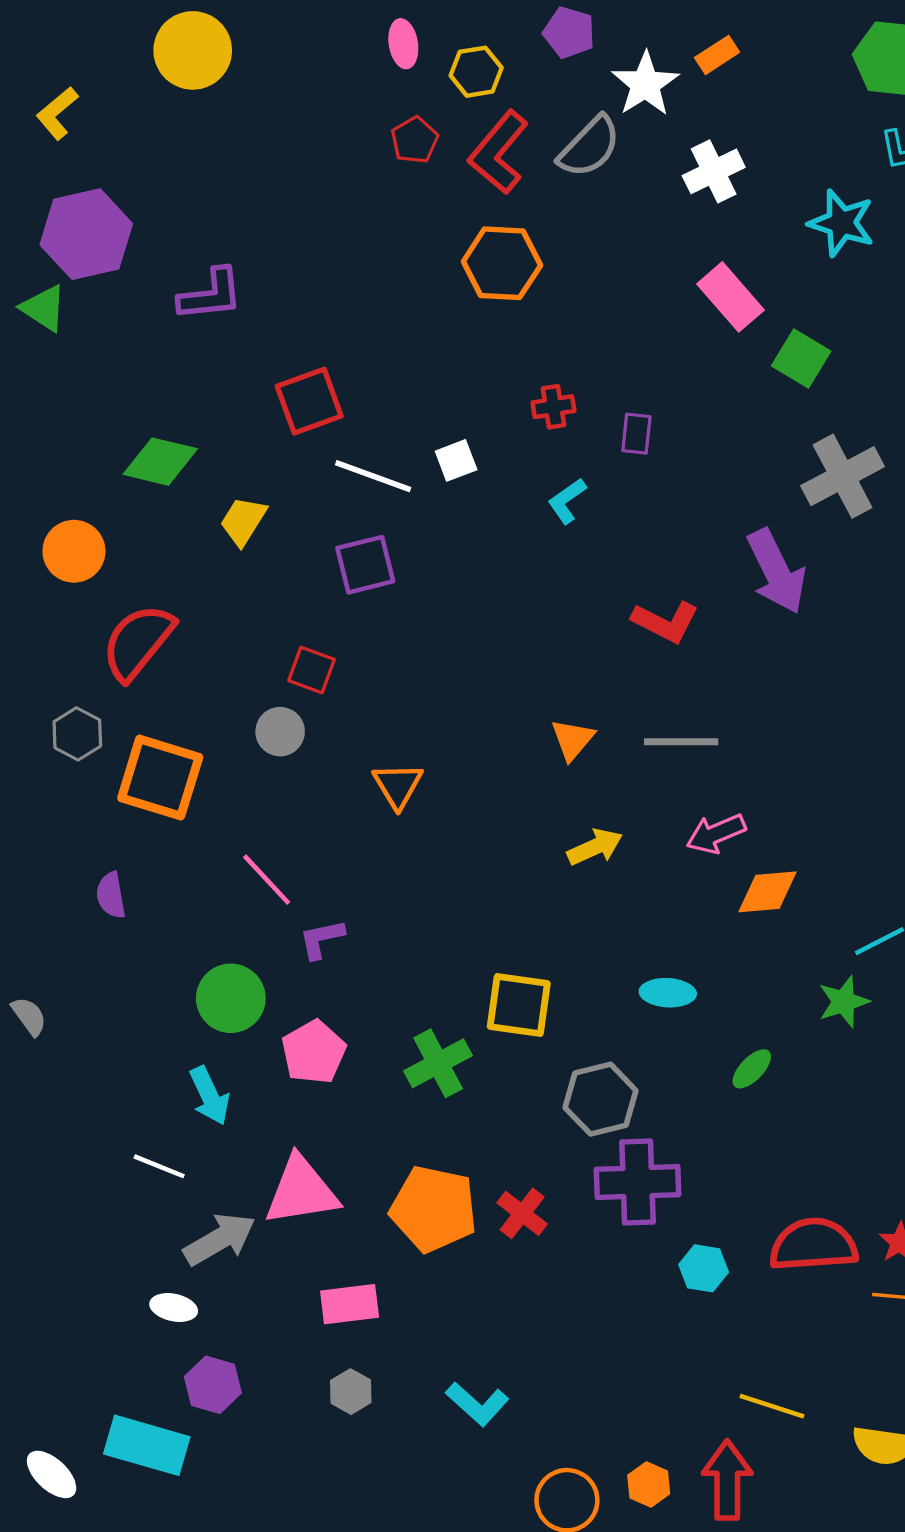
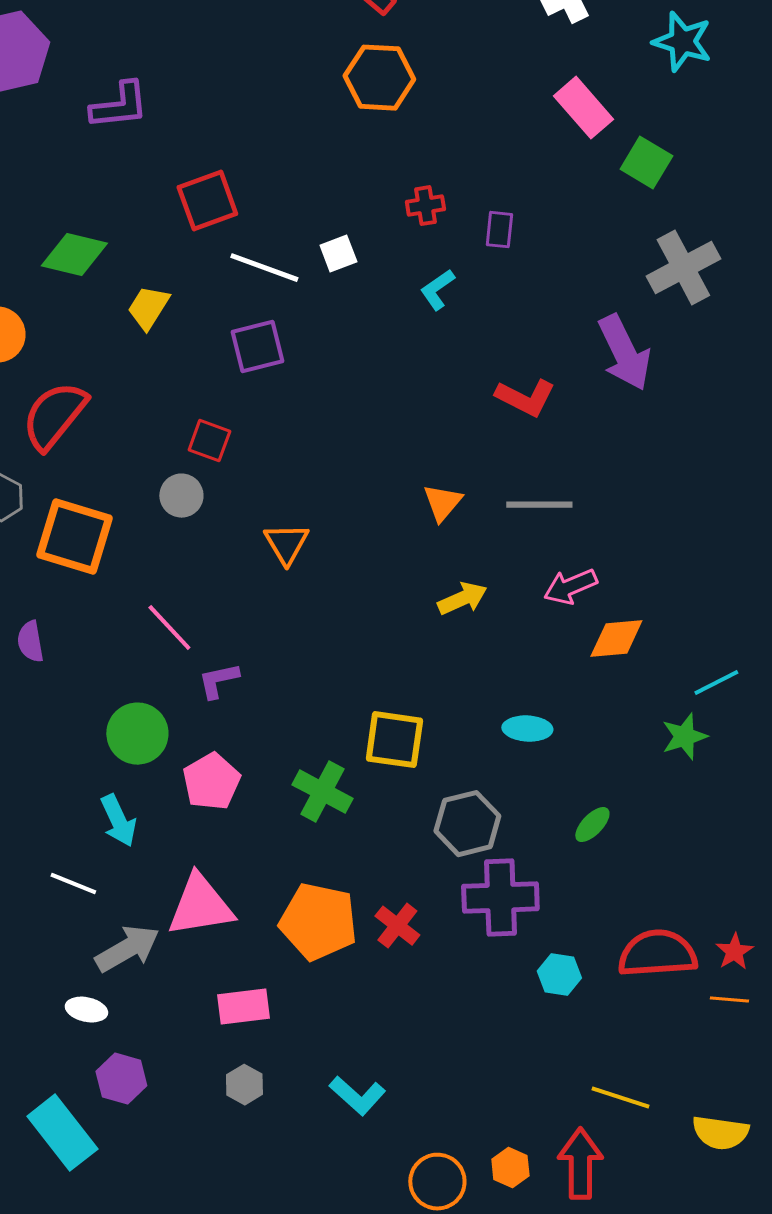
green cross: (438, 1063) -> (322, 792), turned -34
green ellipse: (752, 1069) -> (592, 825), moved
cyan rectangle: (147, 1445) -> (62, 1133), turned 36

